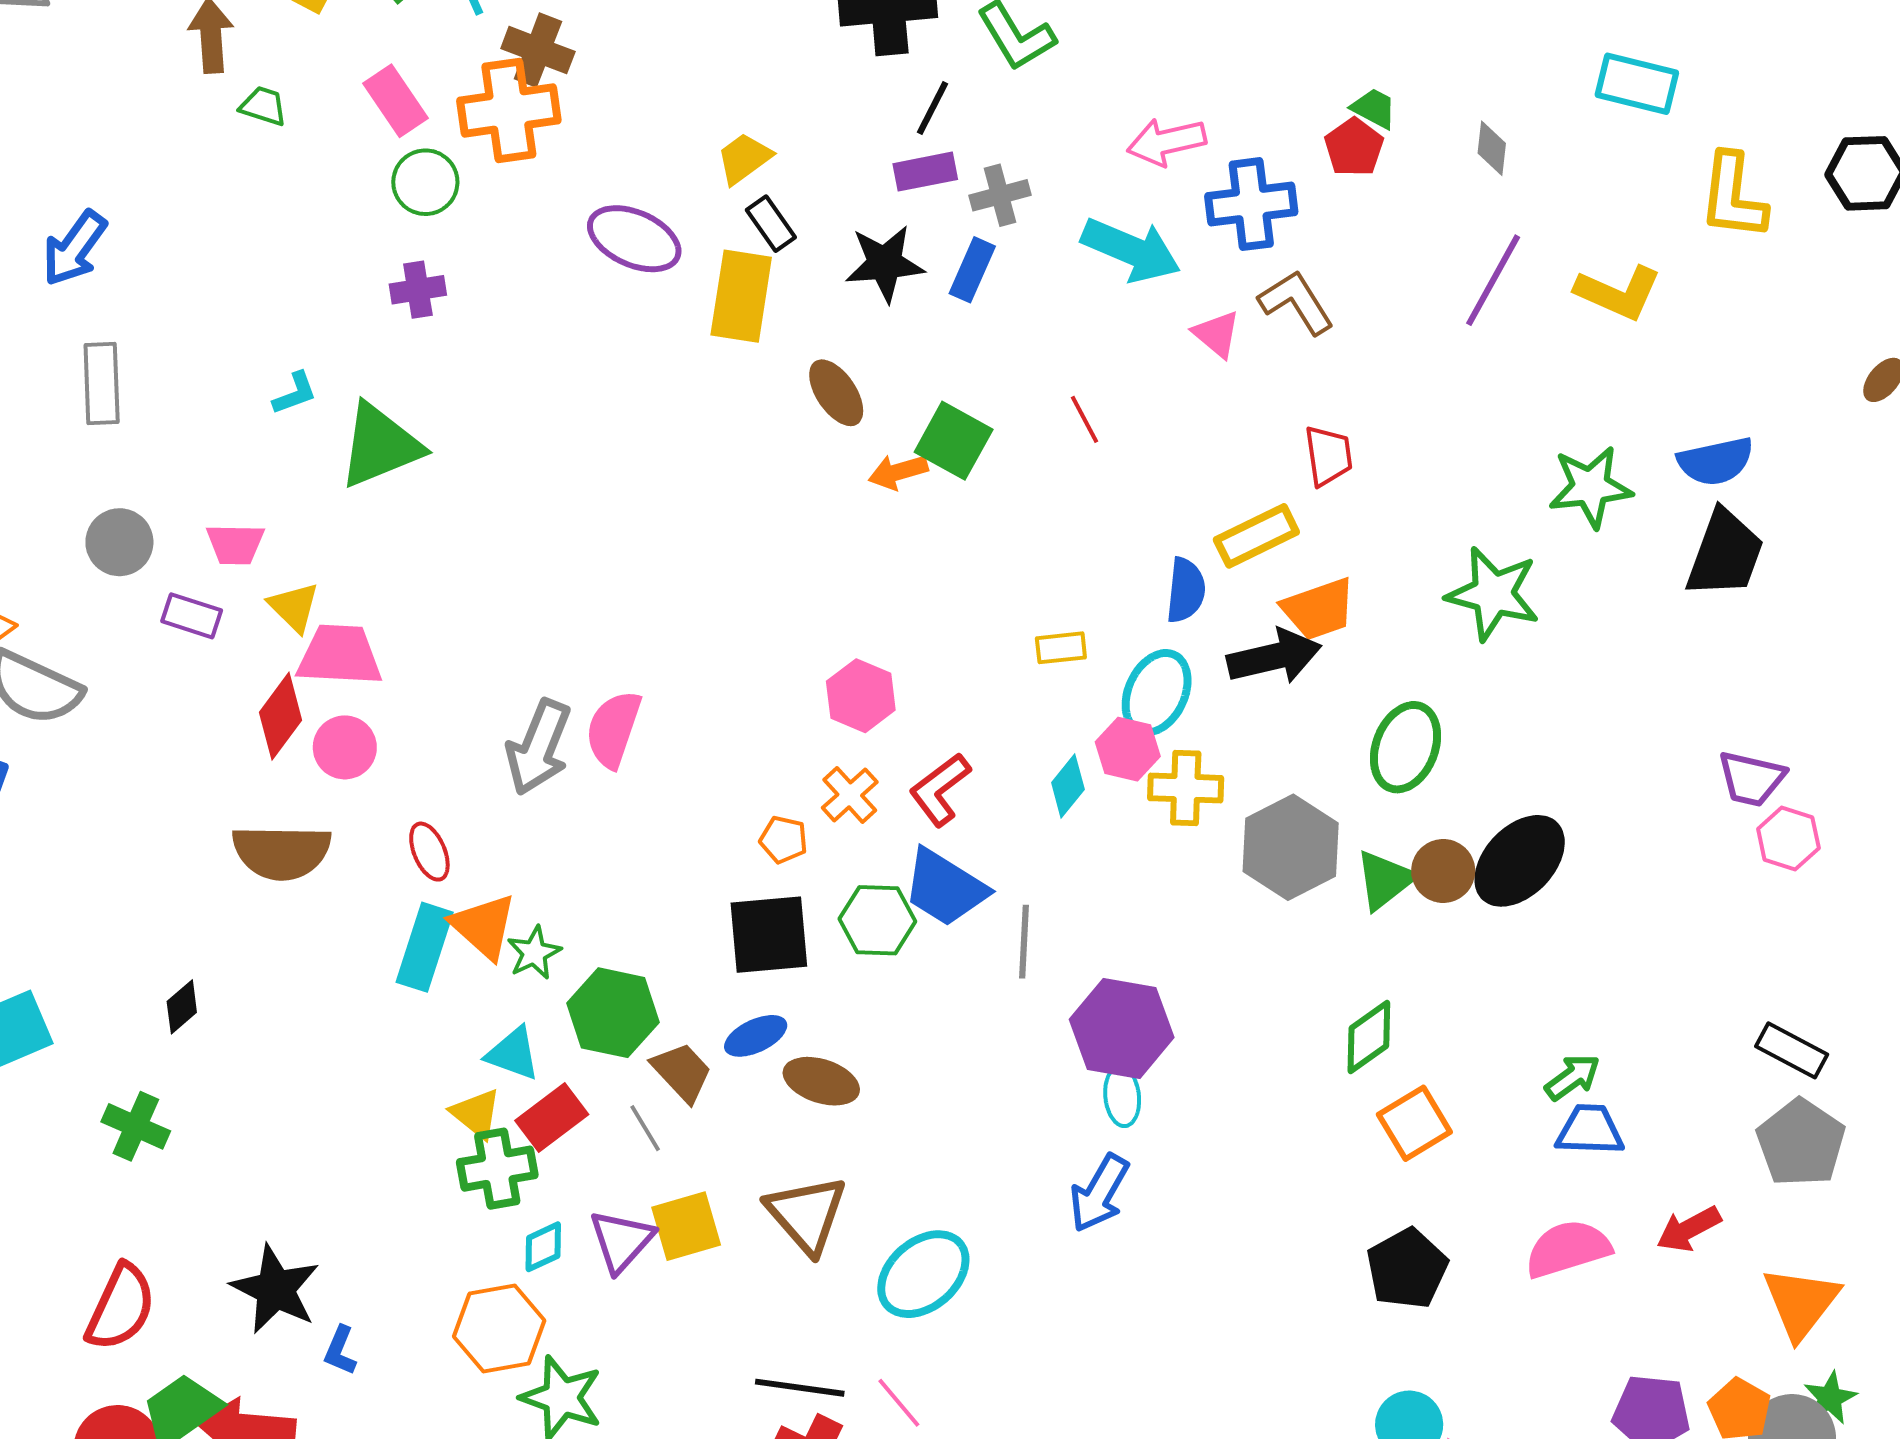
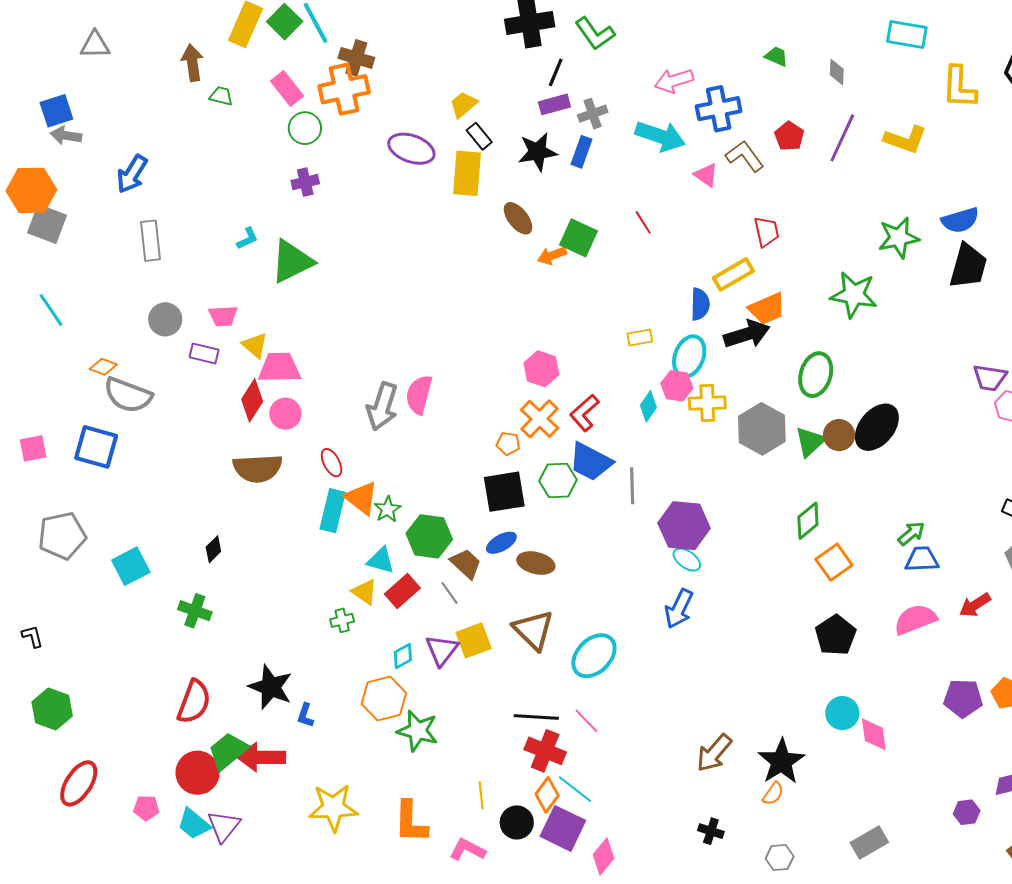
red pentagon: (1354, 147) -> (789, 136), moved
orange cross: (850, 795) -> (540, 419), size x1.4
cyan ellipse: (1122, 1096) -> (687, 560), turned -44
green cross: (497, 1169) -> (342, 620), moved, size x0.6

